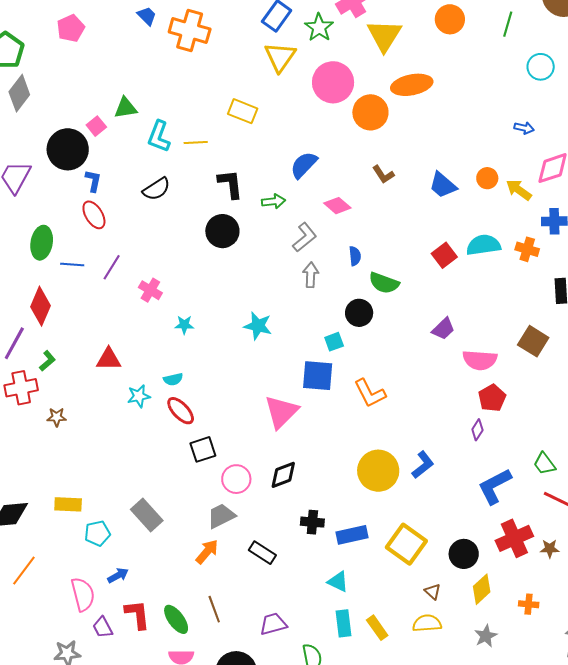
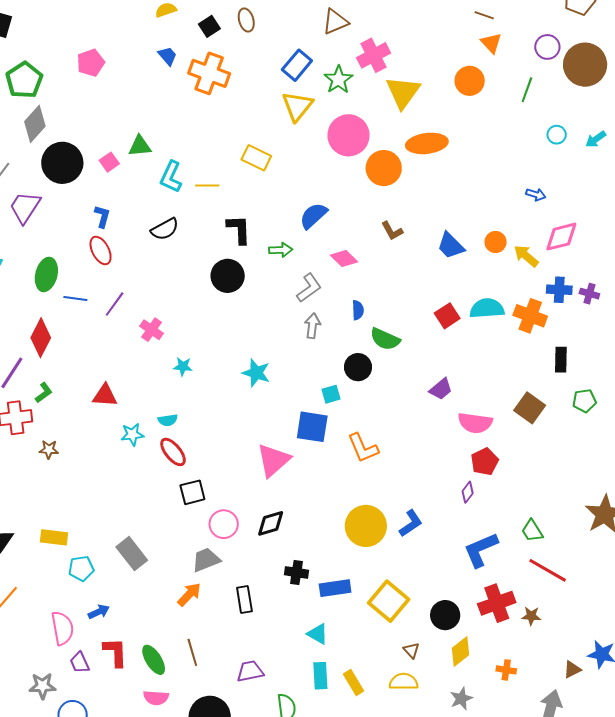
cyan circle: (541, 67) -> (557, 135), size x0.7
black circle: (68, 149) -> (62, 163), moved
orange cross: (527, 249) -> (530, 316), size x1.4
black rectangle: (262, 553) -> (244, 599), turned 44

